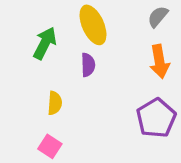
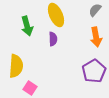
green arrow: (45, 43) -> (27, 26), turned 138
yellow semicircle: (55, 103) -> (16, 66), moved, size x1.6

